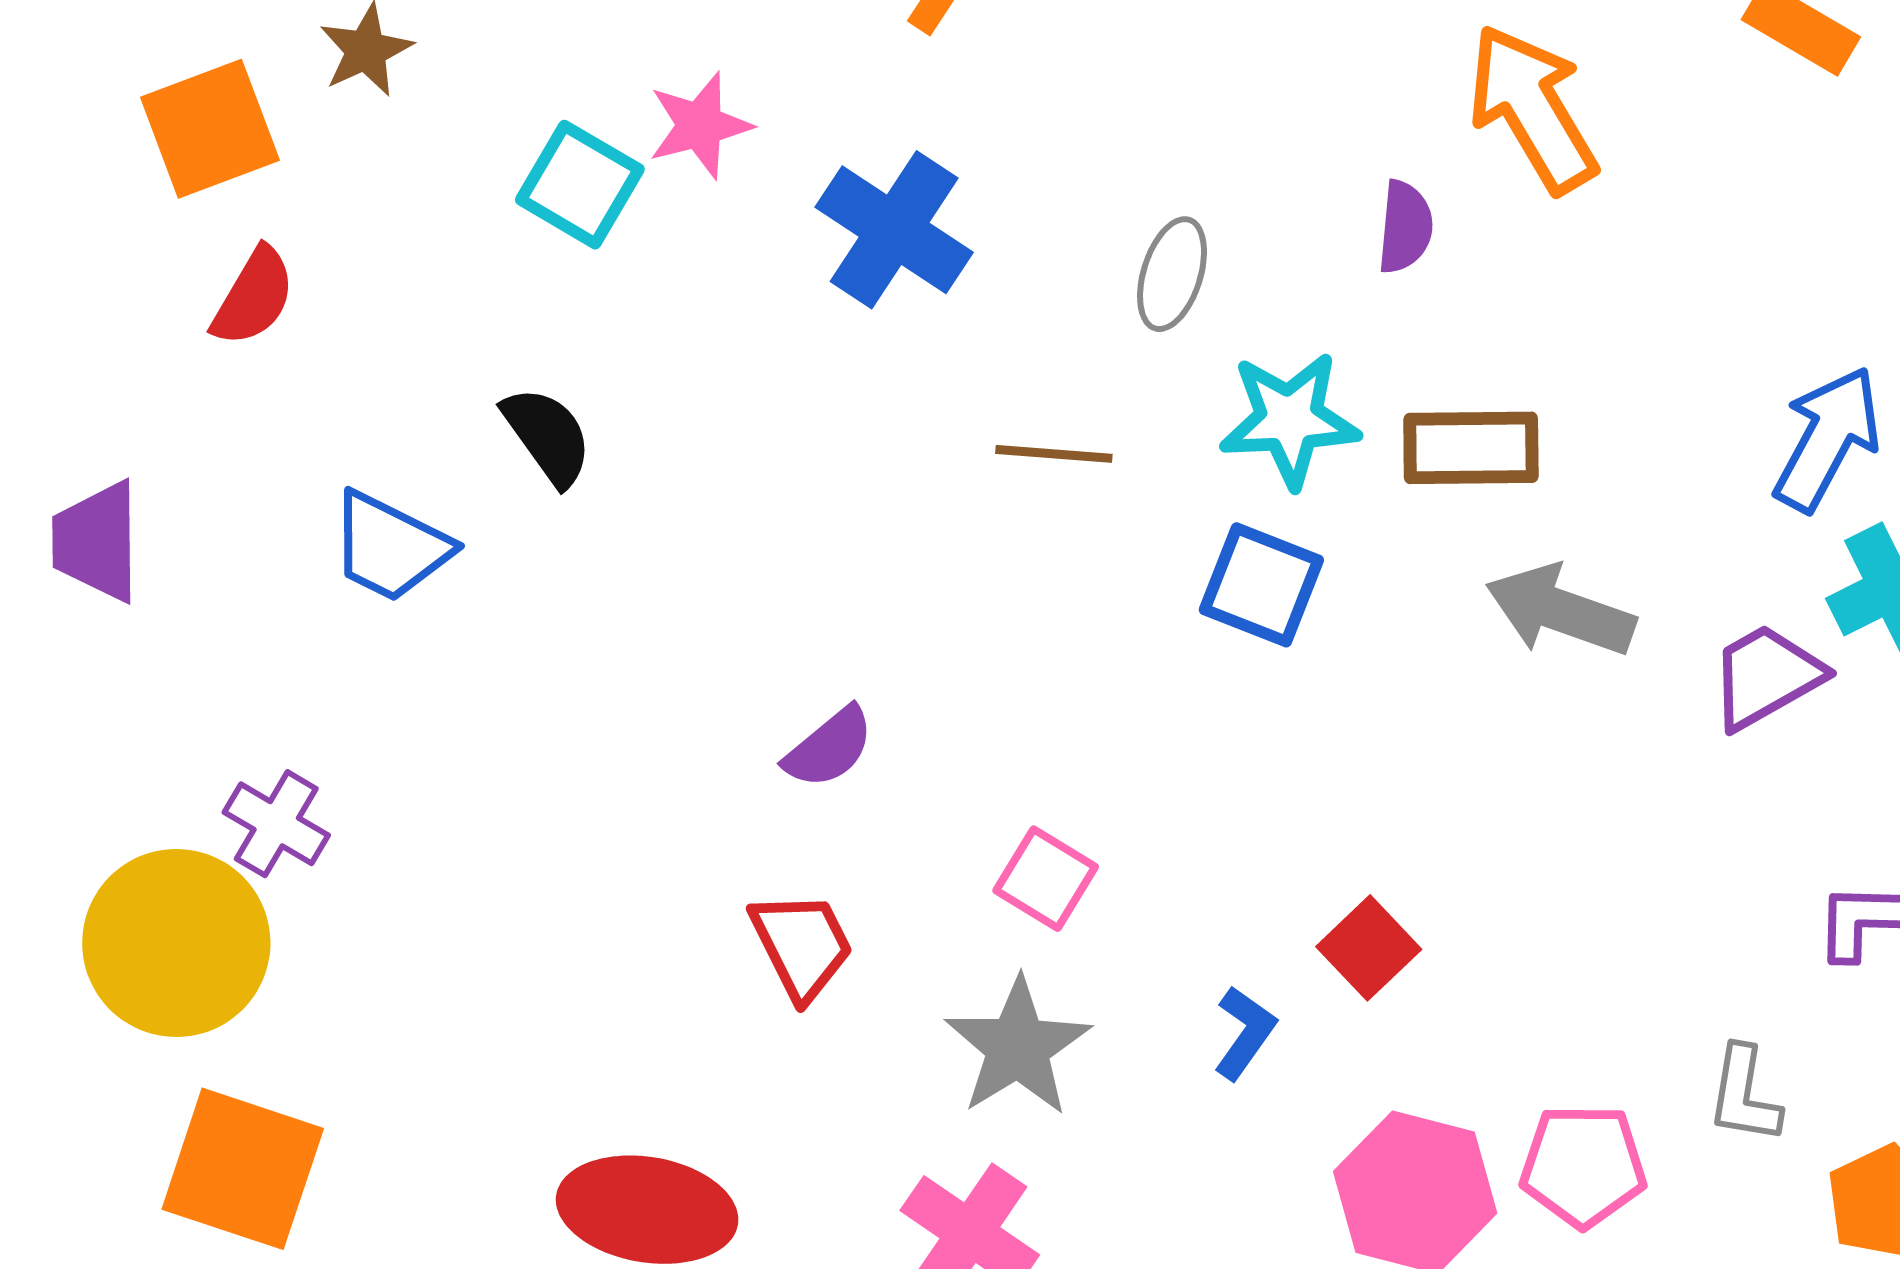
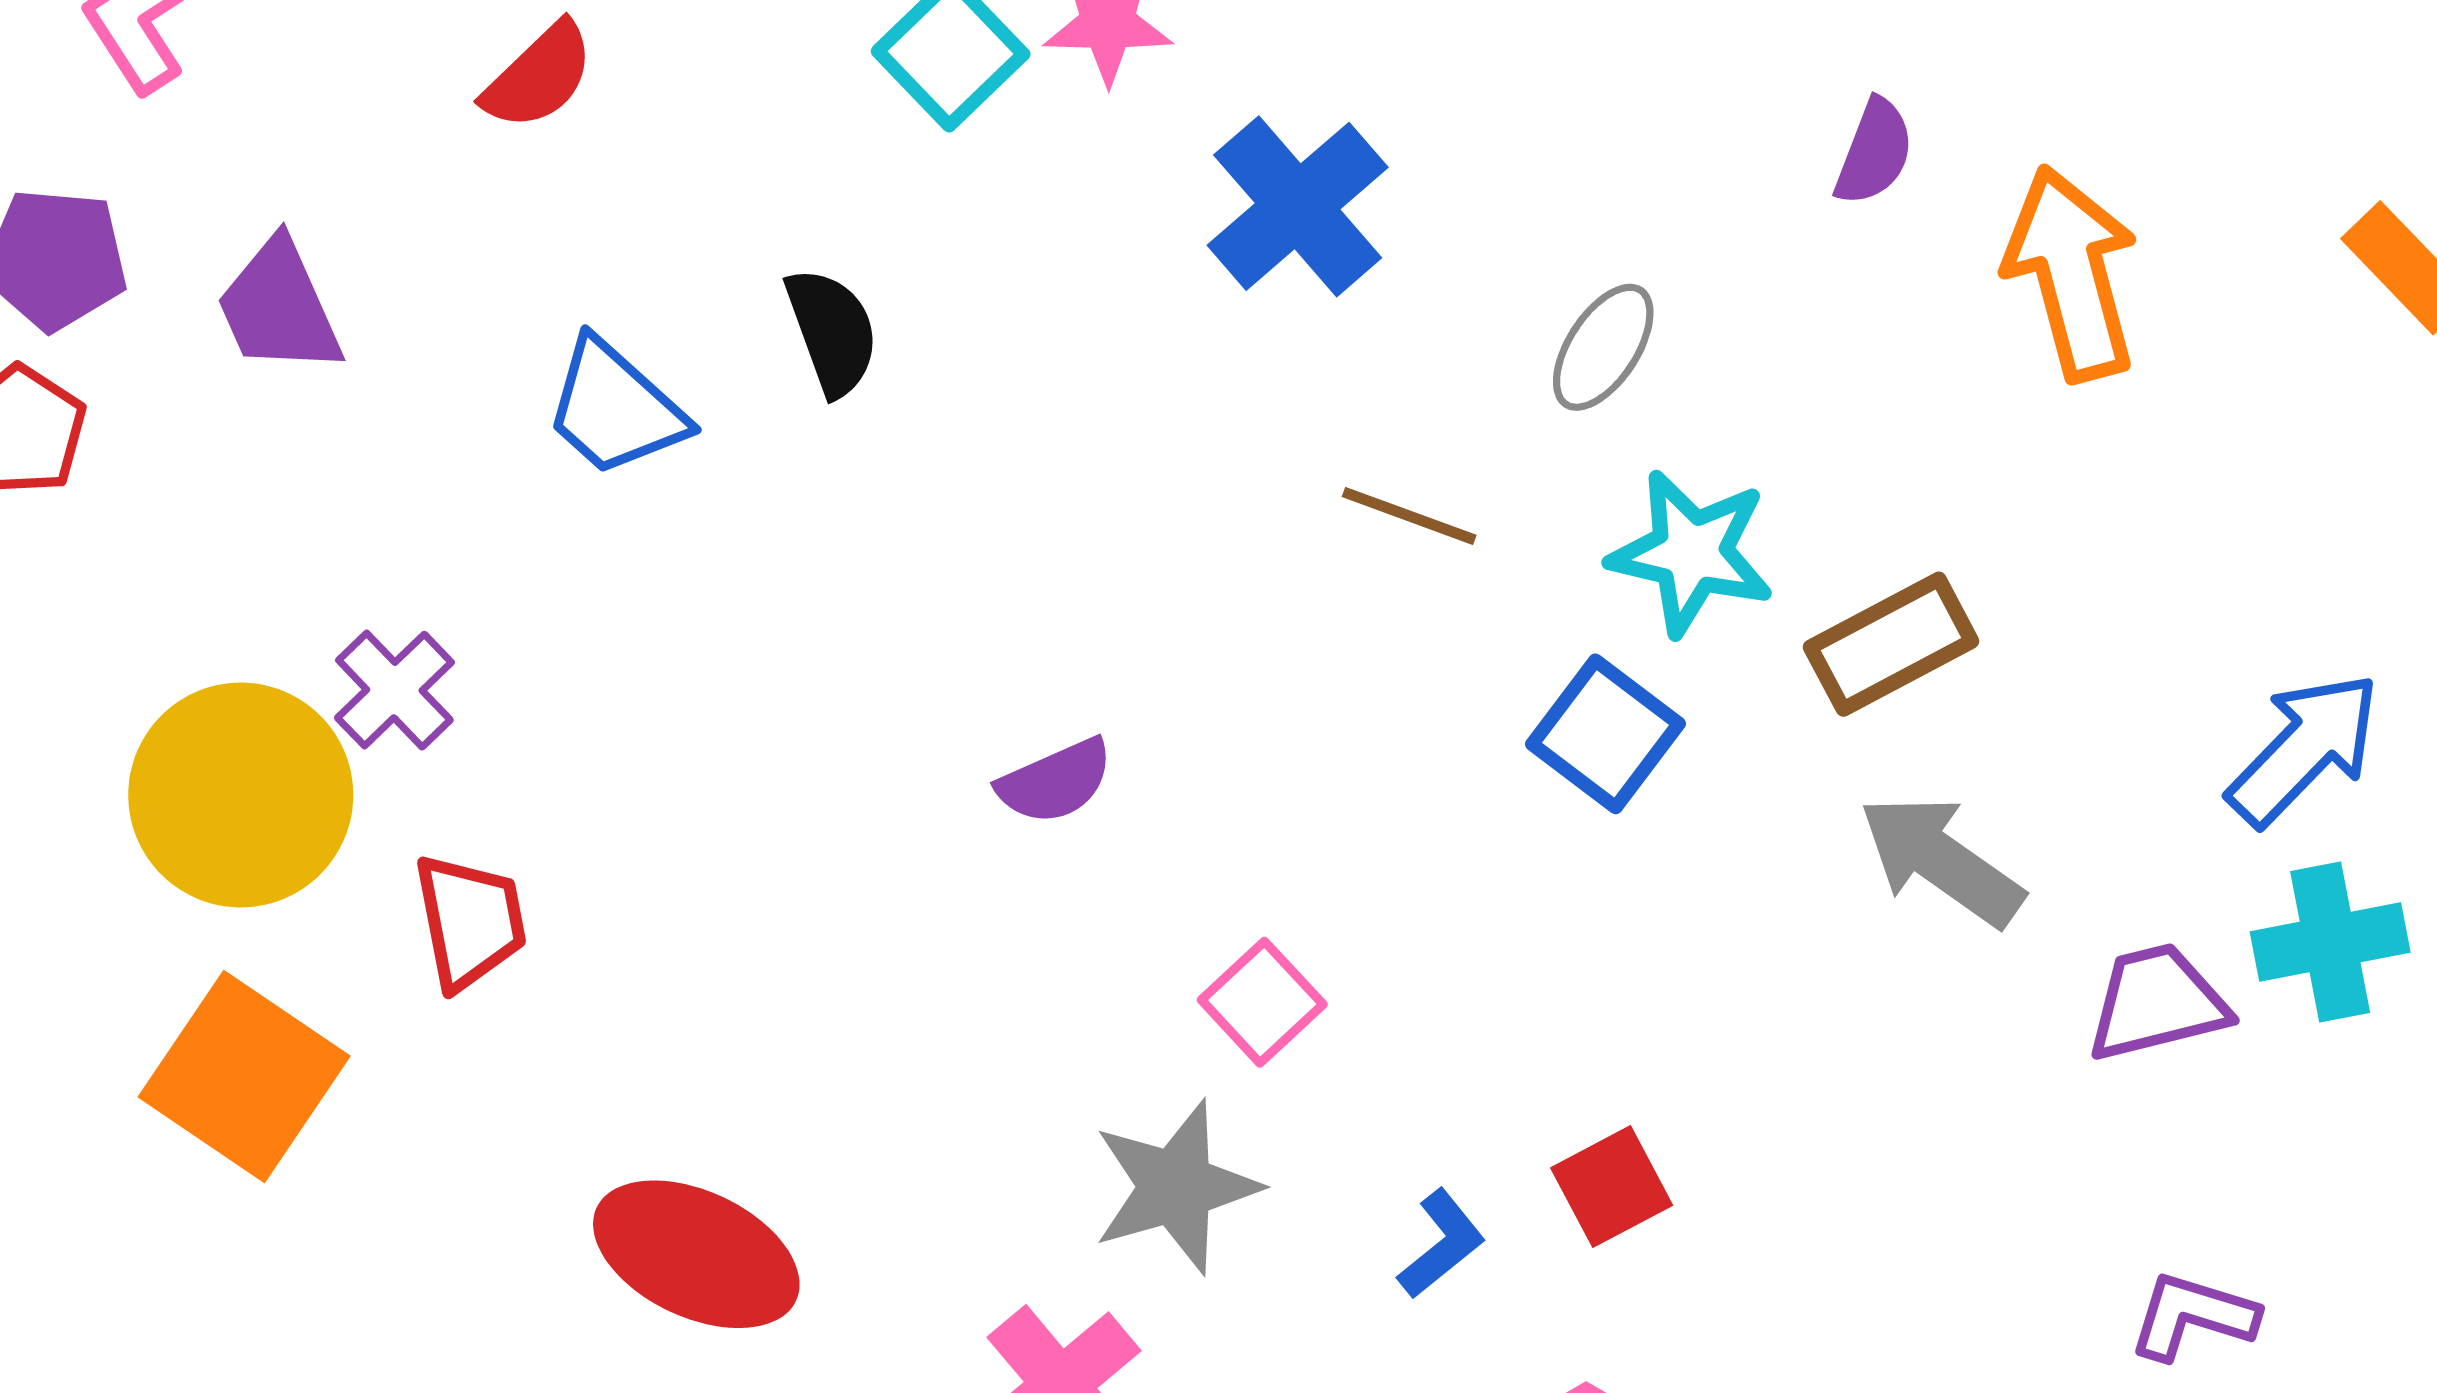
purple semicircle: (1405, 227) -> (1874, 152), moved
brown rectangle: (1471, 448) -> (1891, 644), turned -43
purple trapezoid: (97, 541) -> (279, 307), turned -39
red trapezoid: (802, 945) -> (470, 921), moved

